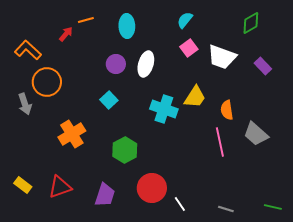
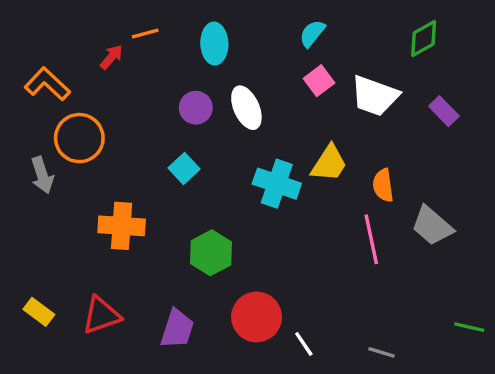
white ellipse: (146, 64) -> (246, 108), turned -40
orange cross: (72, 134) -> (122, 226), turned 36
green line: (273, 207) -> (469, 327), moved

